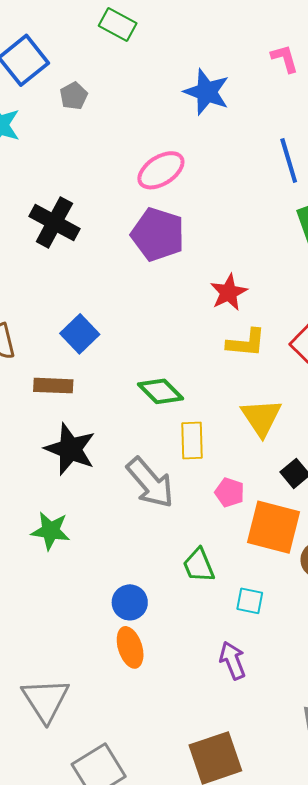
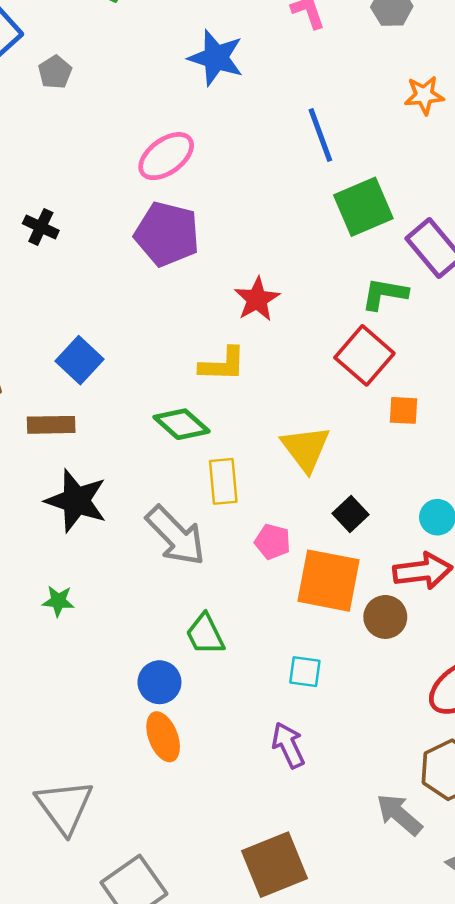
black cross: (54, 222) -> (41, 227), size x0.6
yellow L-shape: (246, 343) -> (223, 364), moved
green star: (51, 531) -> (58, 601), size x0.7
green trapezoid: (199, 565) -> (205, 634), moved

